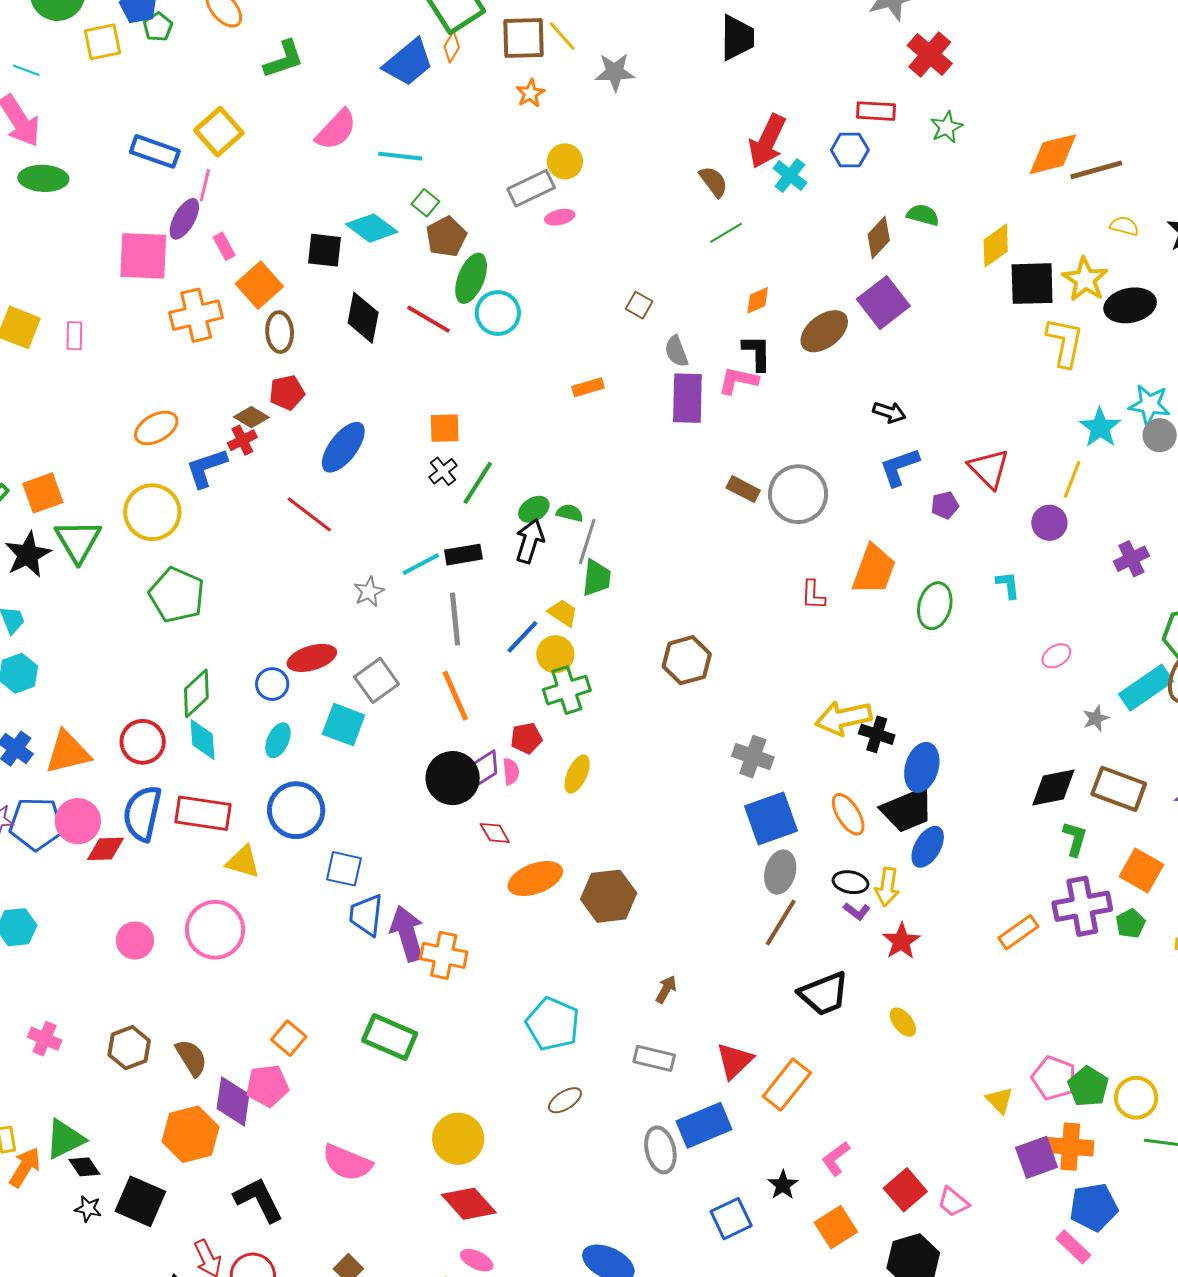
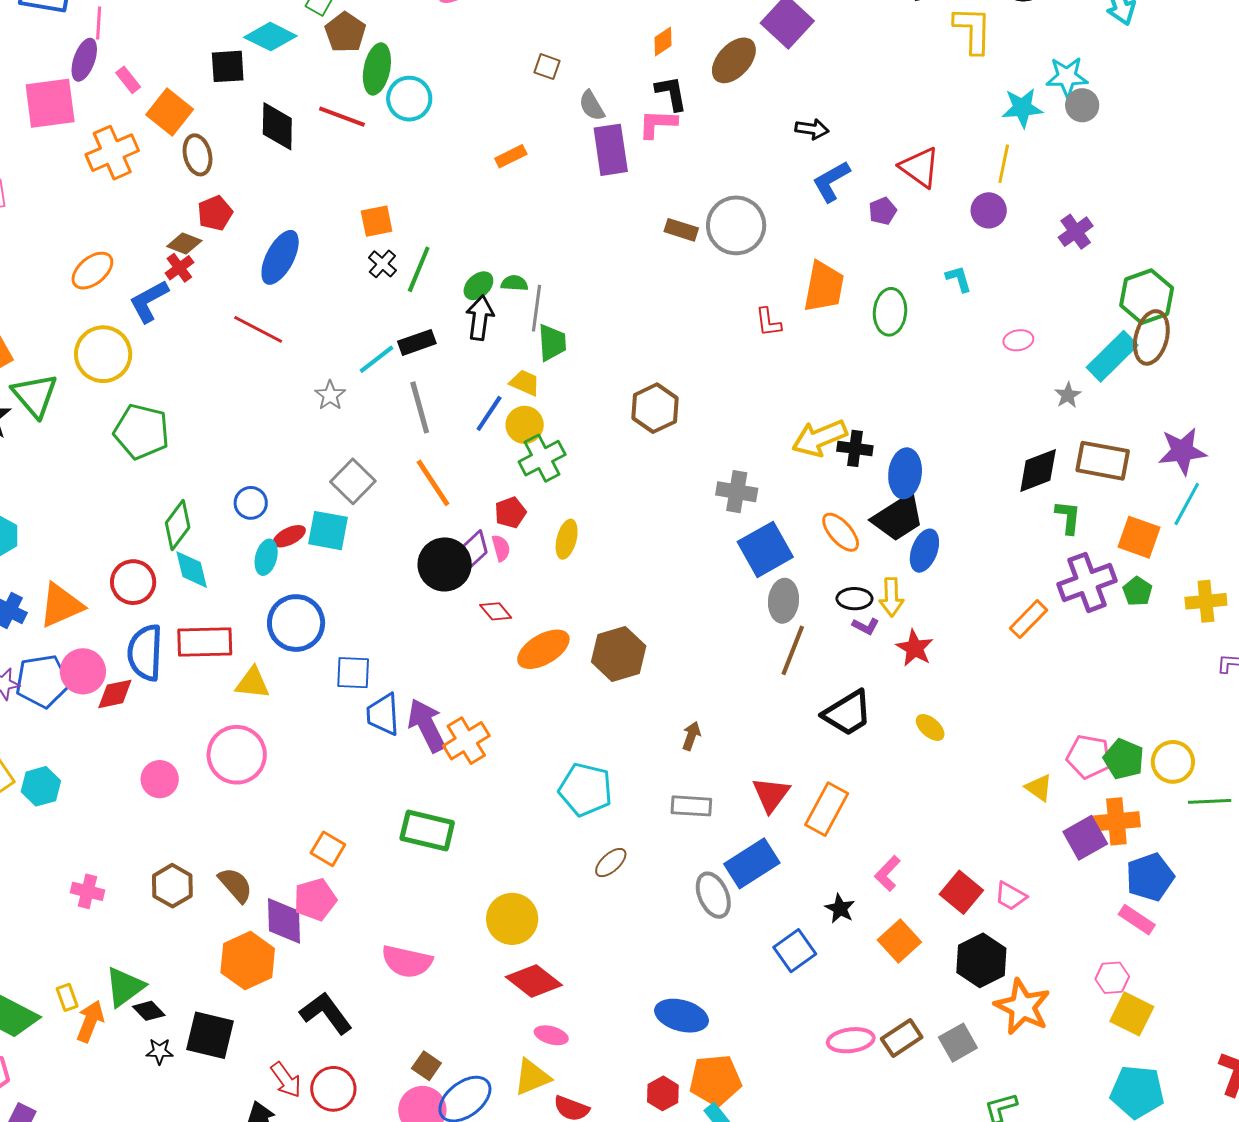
cyan star: (1100, 428) -> (1022, 108), turned -30
pink ellipse: (1056, 656) -> (1018, 340), turned 32
red ellipse: (312, 658) -> (289, 536), moved, size x0.7
orange cross: (444, 955) -> (466, 741), turned -33

